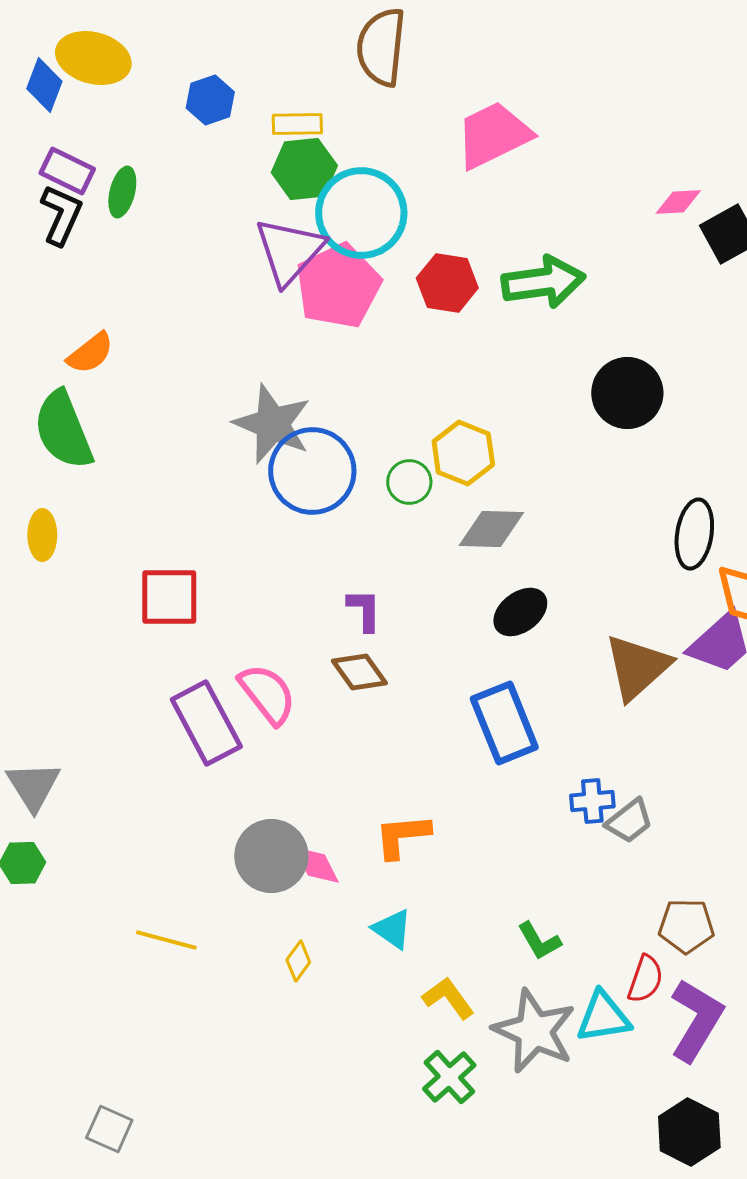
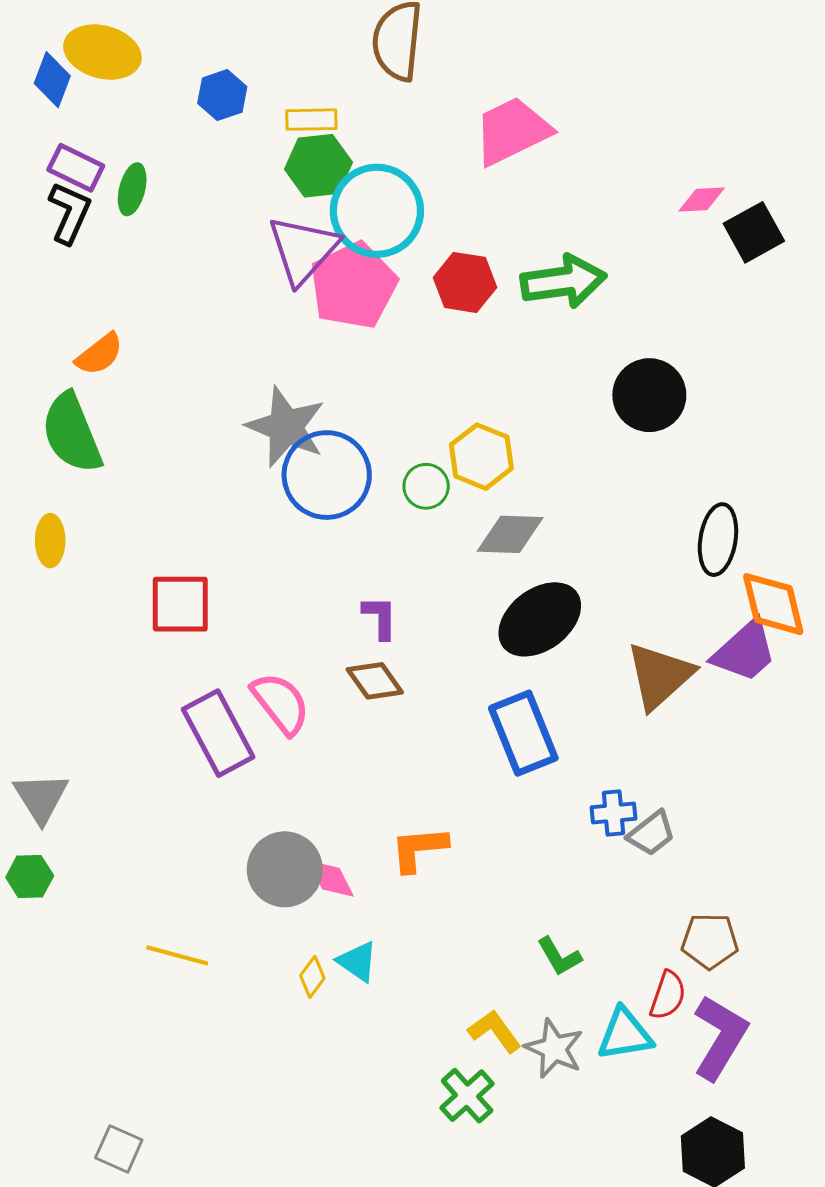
black ellipse: (520, 612) -> (540, 619), size x1.5
cyan triangle: (392, 929) -> (357, 962), moved
yellow L-shape: (448, 998) -> (495, 1031), moved
gray star: (534, 1031) -> (554, 1049), size x0.7

